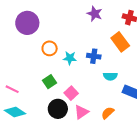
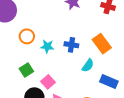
orange rectangle: (120, 42) -> (102, 44), moved
cyan semicircle: (110, 76) -> (88, 65), turned -56

